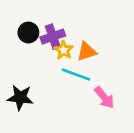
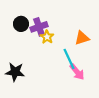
orange triangle: (87, 51) -> (82, 38), moved
cyan line: (76, 74) -> (69, 59), moved, turned 45

